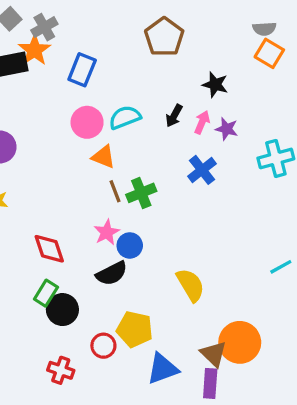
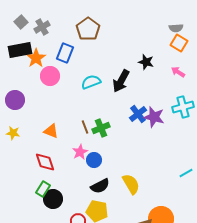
brown pentagon: (164, 37) -> (88, 29), moved
orange star: (34, 50) -> (36, 58), moved
black arrow: (174, 116) -> (121, 81), size x1.6
pink circle: (87, 122) -> (50, 76), moved
pink arrow: (202, 122) -> (178, 72), moved, turned -80
purple star: (227, 129) -> (154, 117), moved, size x1.5
orange triangle: (103, 157) -> (51, 131), moved
black semicircle: (112, 273) -> (100, 186), moved

